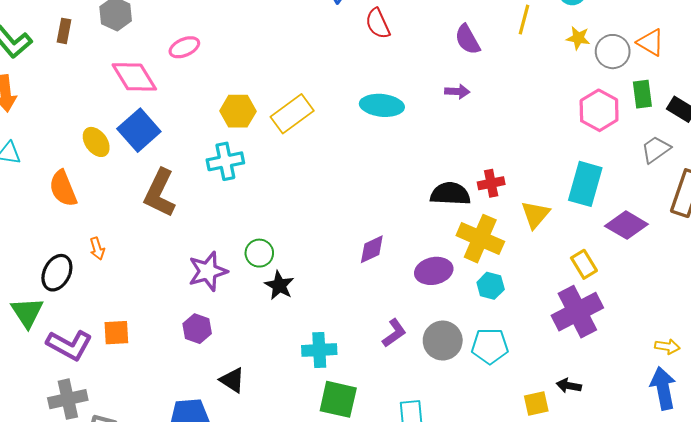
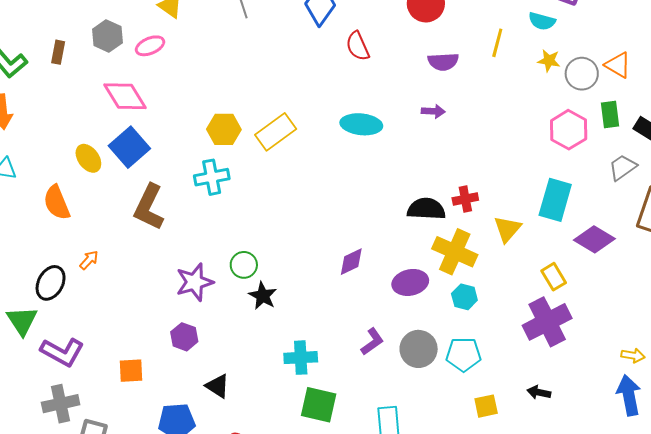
purple semicircle: (467, 39) -> (443, 62), turned -64
pink ellipse: (184, 47) -> (150, 46), moved
orange arrow: (97, 249) -> (89, 260), turned -120
orange square: (116, 333) -> (131, 371), moved
yellow square: (536, 404) -> (486, 406), moved

